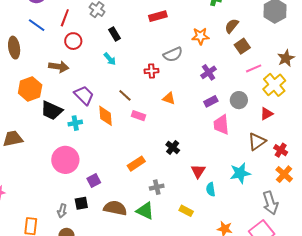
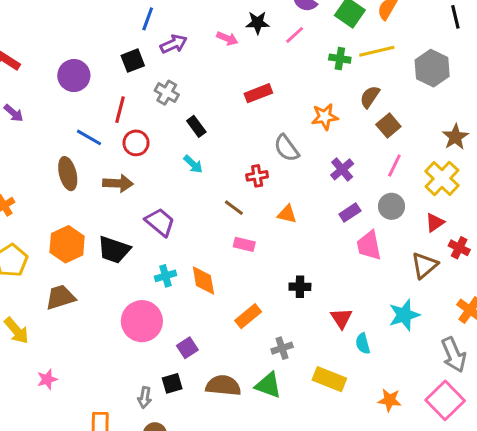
blue line: (37, 25) -> (89, 137), moved
brown ellipse: (14, 48) -> (68, 174), moved
gray semicircle: (173, 54) -> (287, 148), turned 84
pink line: (254, 68) -> (394, 166), moved, turned -35
orange hexagon: (30, 89) -> (67, 244), moved
brown line: (125, 95) -> (234, 208), moved
orange diamond: (105, 116) -> (203, 280), moved
cyan cross: (75, 123) -> (166, 276), moved
black cross: (173, 147) -> (300, 287), turned -32
red cross: (281, 150) -> (459, 248), moved
yellow rectangle: (186, 211) -> (329, 379), size x1.5

